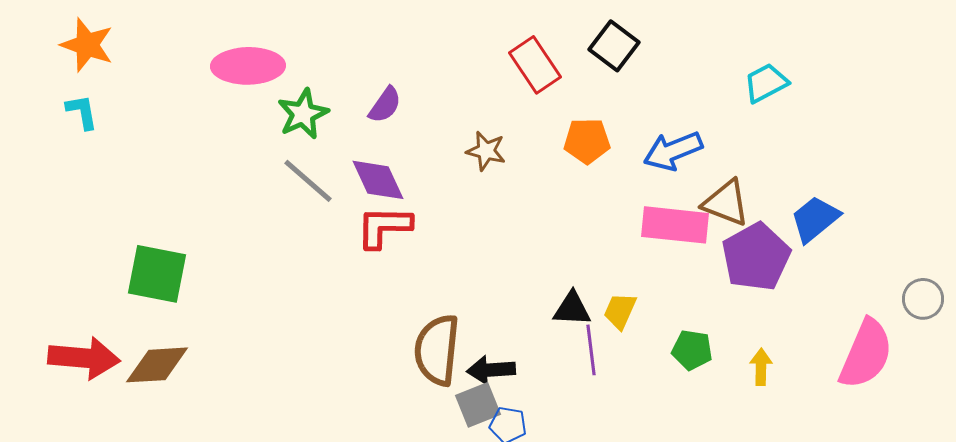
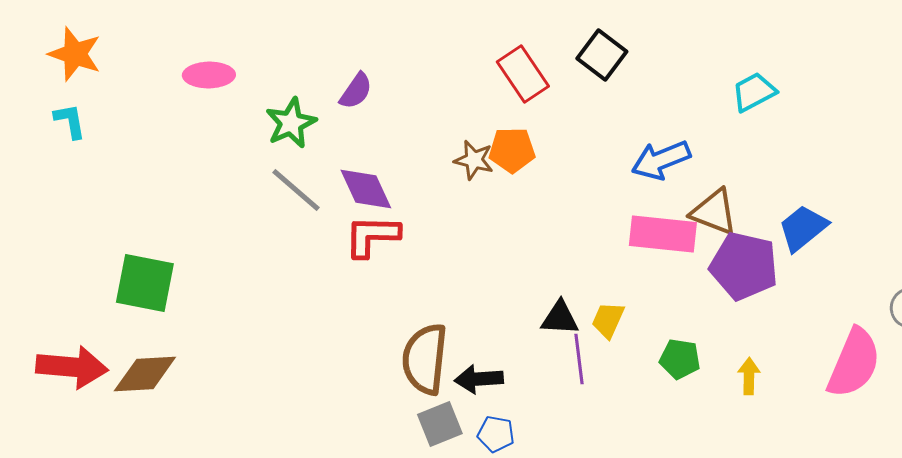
pink ellipse: (248, 66) -> (209, 75), moved, size x0.7
purple semicircle: (385, 105) -> (356, 91), moved
orange pentagon: (587, 141) -> (512, 150), moved
purple pentagon: (756, 257) -> (744, 266), turned -30
gray square: (478, 405) -> (440, 424), moved

